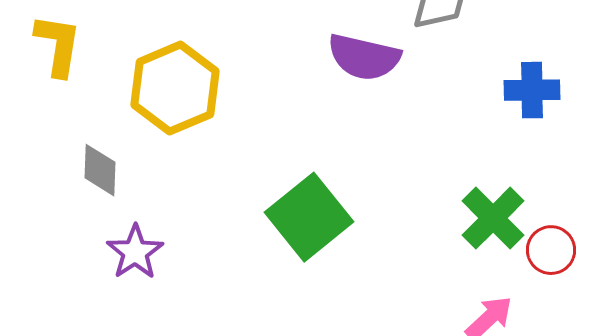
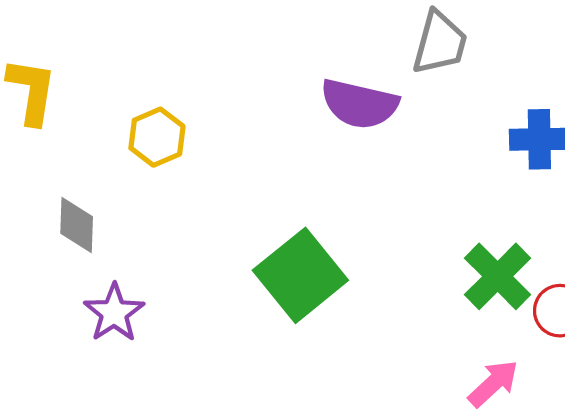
yellow hexagon: (175, 88) -> (157, 137), size x0.6

